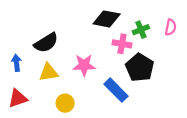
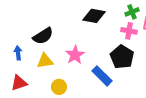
green cross: (141, 30) -> (132, 12), moved
pink cross: (122, 44) -> (129, 31), moved
pink star: (84, 65) -> (75, 55), turned -30

